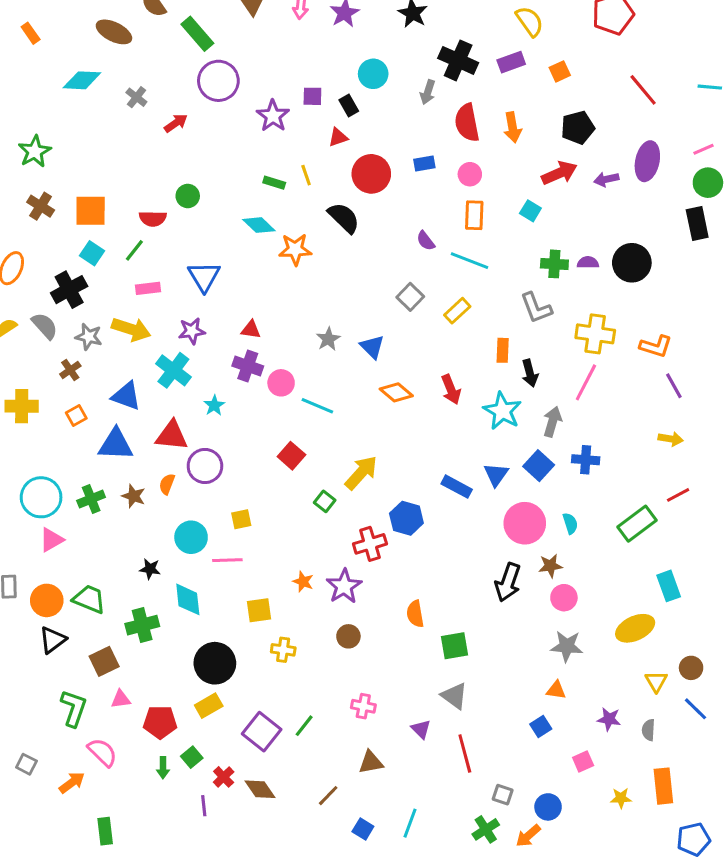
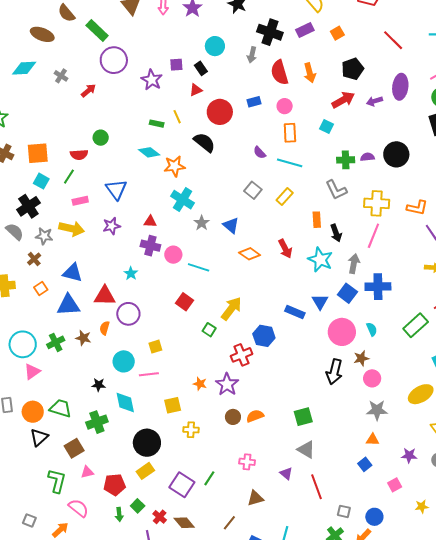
cyan cross: (173, 370) -> (182, 200), moved
blue cross: (586, 460) -> (378, 287), size x1.4
orange semicircle: (415, 614) -> (255, 416), moved, turned 84

